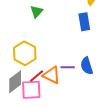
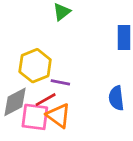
purple line: (68, 67) -> (60, 82), moved
orange triangle: (52, 75) -> (59, 116), moved

